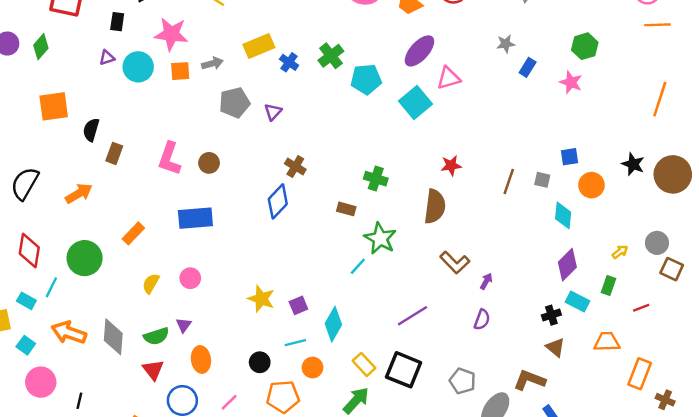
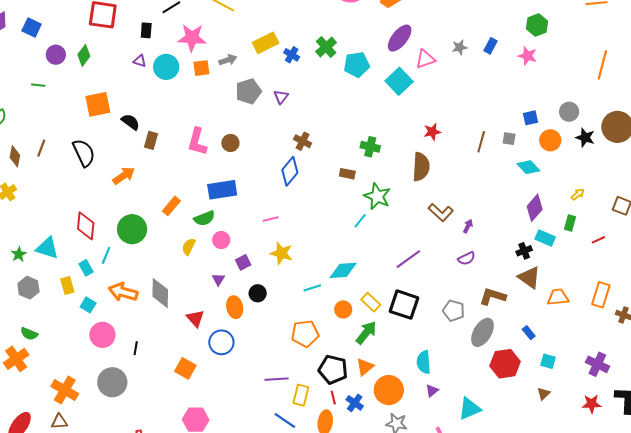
gray star: (506, 44) -> (460, 47), moved
purple triangle: (107, 58) -> (140, 61), turned 40
black semicircle: (91, 130) -> (130, 122), turned 114
black star: (633, 164) -> (585, 138), moved
black semicircle: (25, 183) -> (84, 153), moved, turned 128
cyan diamond: (563, 215) -> (528, 167), turned -45
gray circle: (657, 243) -> (569, 112), moved
cyan rectangle: (26, 301) -> (86, 268), turned 35
purple square: (298, 305) -> (243, 262), moved
purple semicircle: (482, 320) -> (466, 258), turned 48
cyan diamond: (333, 324) -> (343, 270), turned 60
green semicircle: (156, 336) -> (204, 218), moved
orange trapezoid: (607, 342) -> (558, 297), moved
brown triangle: (555, 347) -> (529, 277), size x1.4
black circle: (260, 362) -> (258, 293), moved
orange circle: (312, 368) -> (343, 309), moved
brown L-shape: (530, 380) -> (493, 296), moved
pink line: (229, 402) -> (271, 219), moved, turned 35

